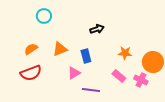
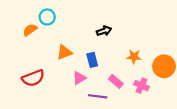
orange semicircle: (31, 49) -> (30, 30), moved
pink rectangle: (119, 76) -> (116, 81), moved
pink cross: (141, 80) -> (141, 86), moved

